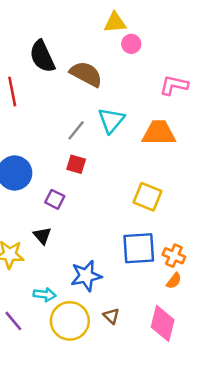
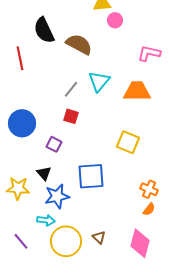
blue square: (139, 248) -> (91, 176), moved
blue star: (86, 276) -> (57, 196), moved

